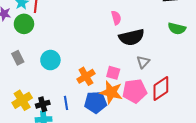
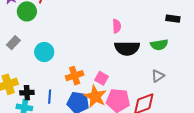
green semicircle: (177, 29) -> (159, 45), moved, turned -36
gray rectangle: (18, 58) -> (13, 43), turned 56
gray triangle: (143, 62) -> (158, 76), moved

